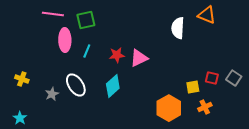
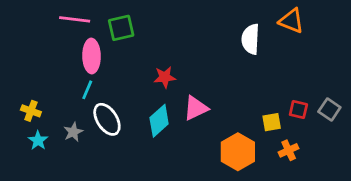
cyan line: (87, 51) -> (87, 90), moved
pink triangle: (139, 58) -> (196, 108), moved
cyan star: (20, 118) -> (38, 140), moved

